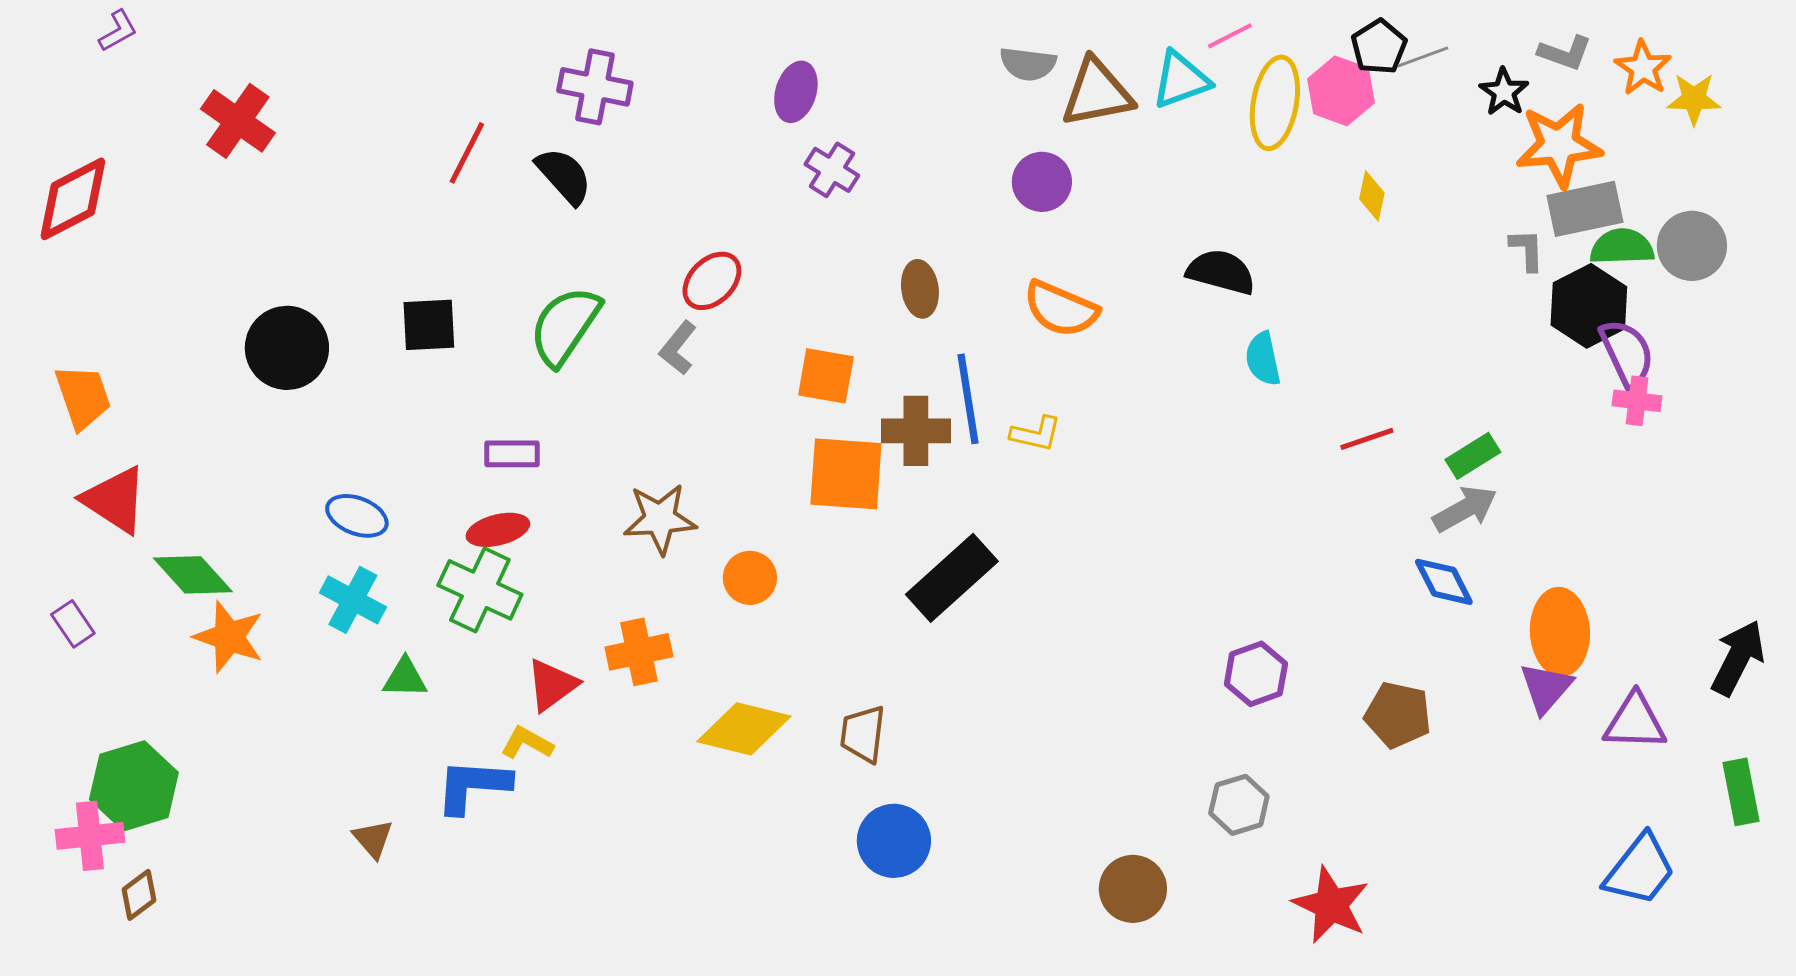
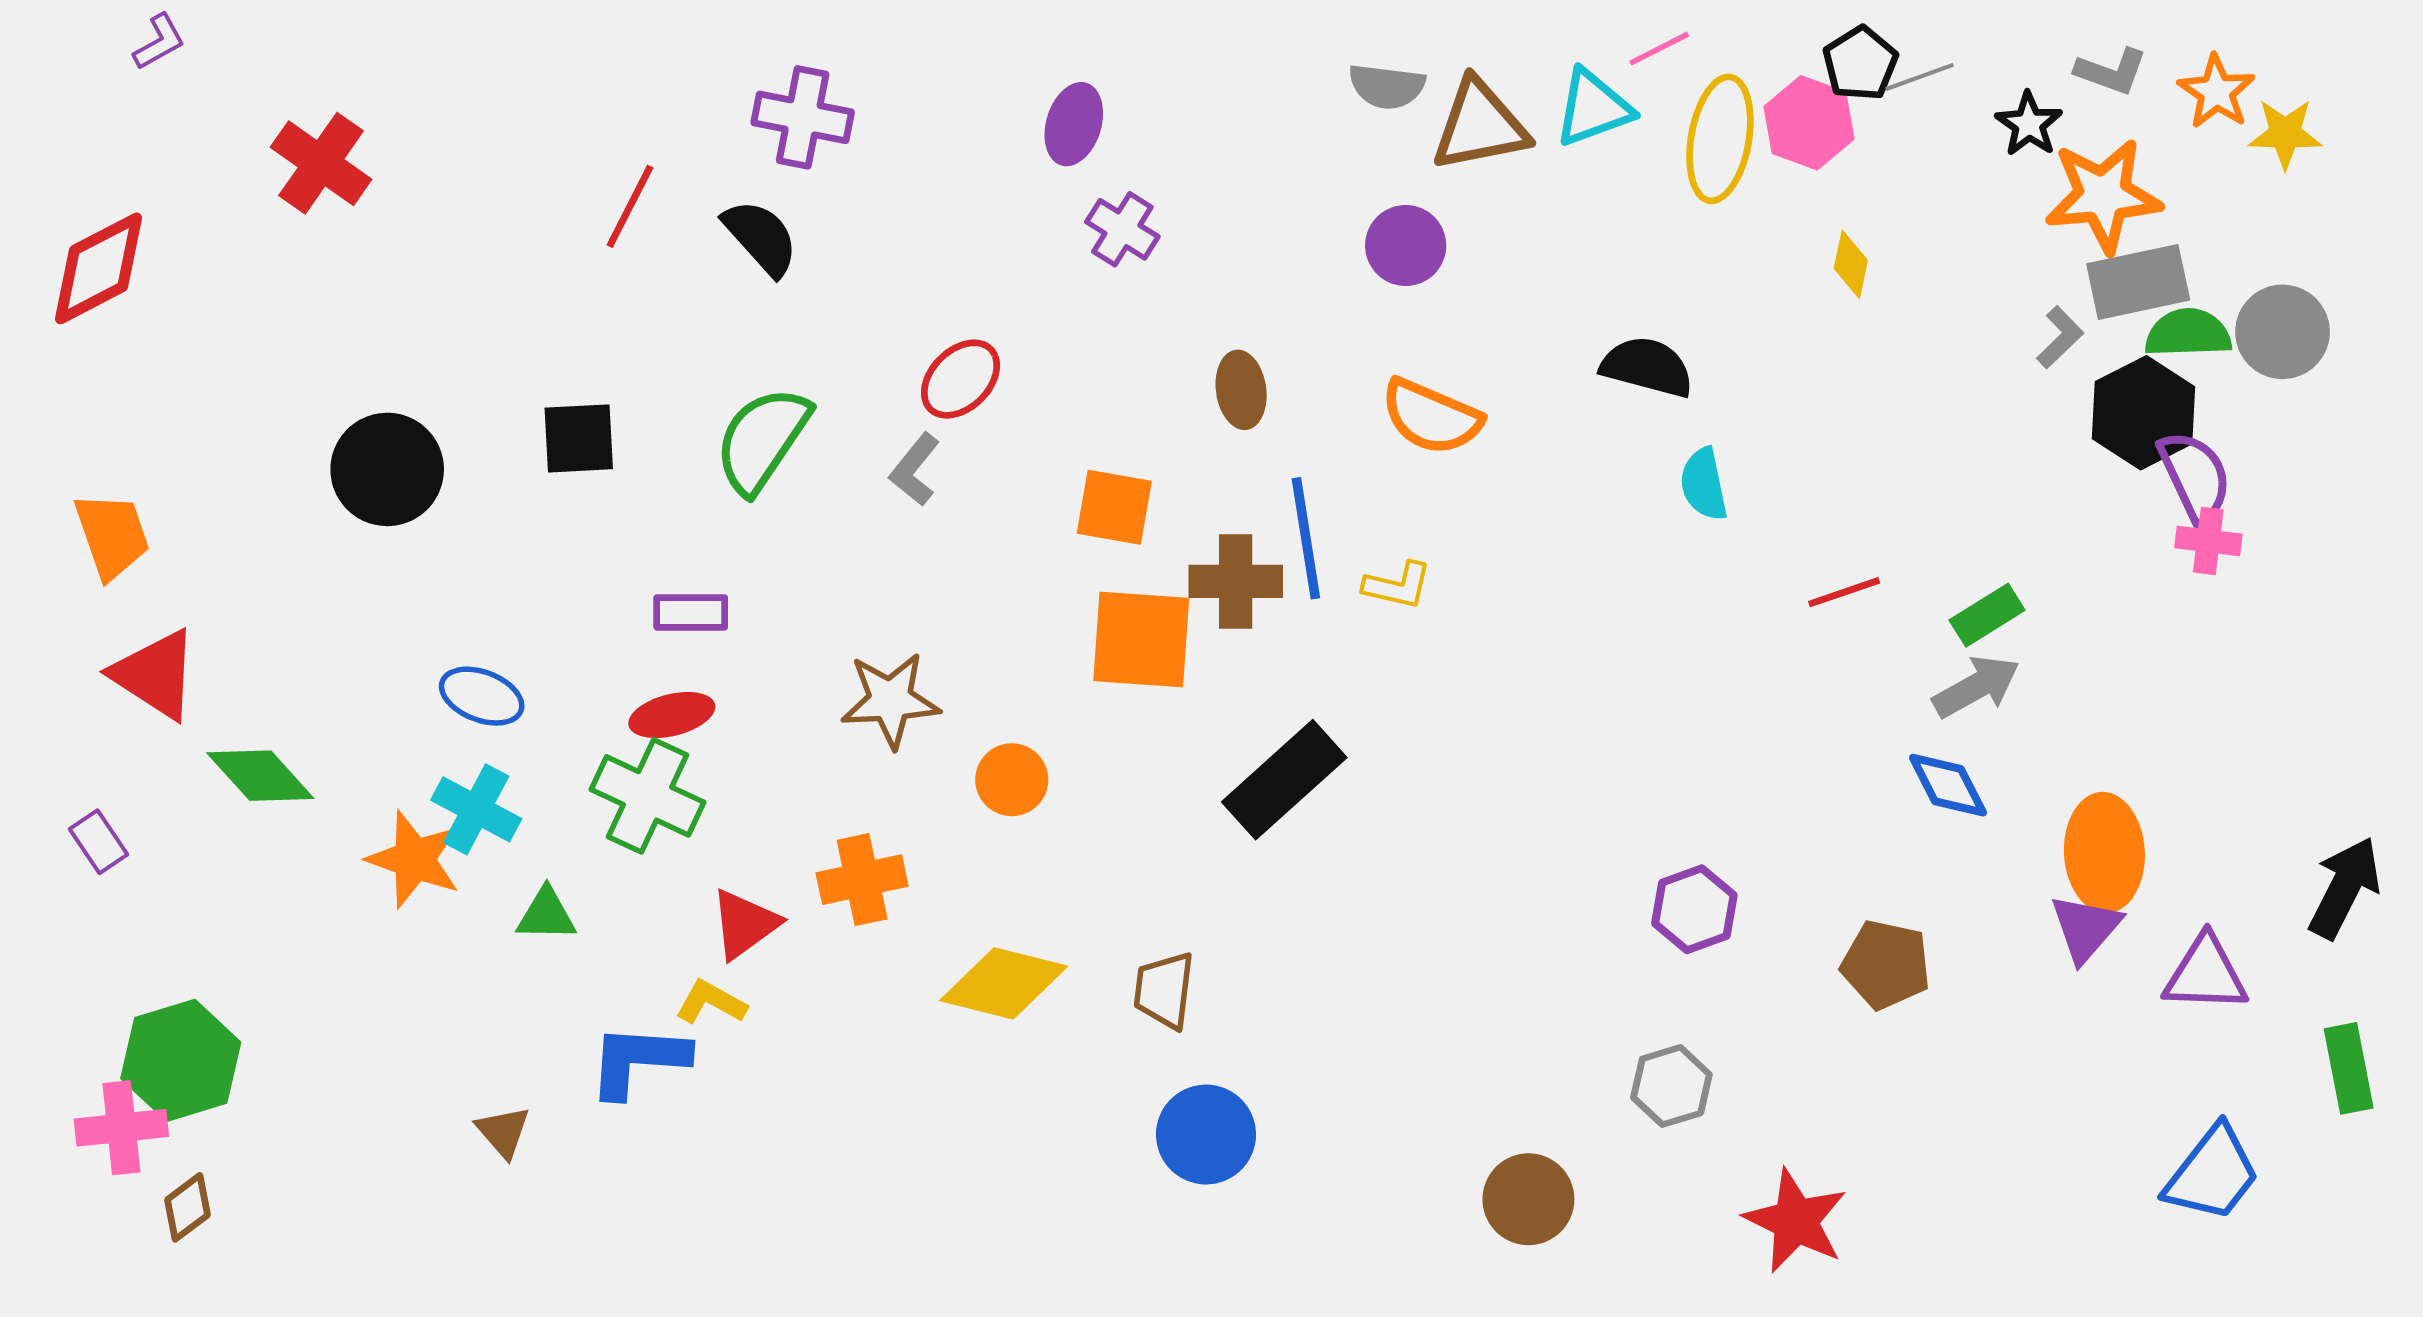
gray L-shape: (1527, 250) -> (2060, 337), turned 48
orange star: (229, 637) -> (414, 859), moved

